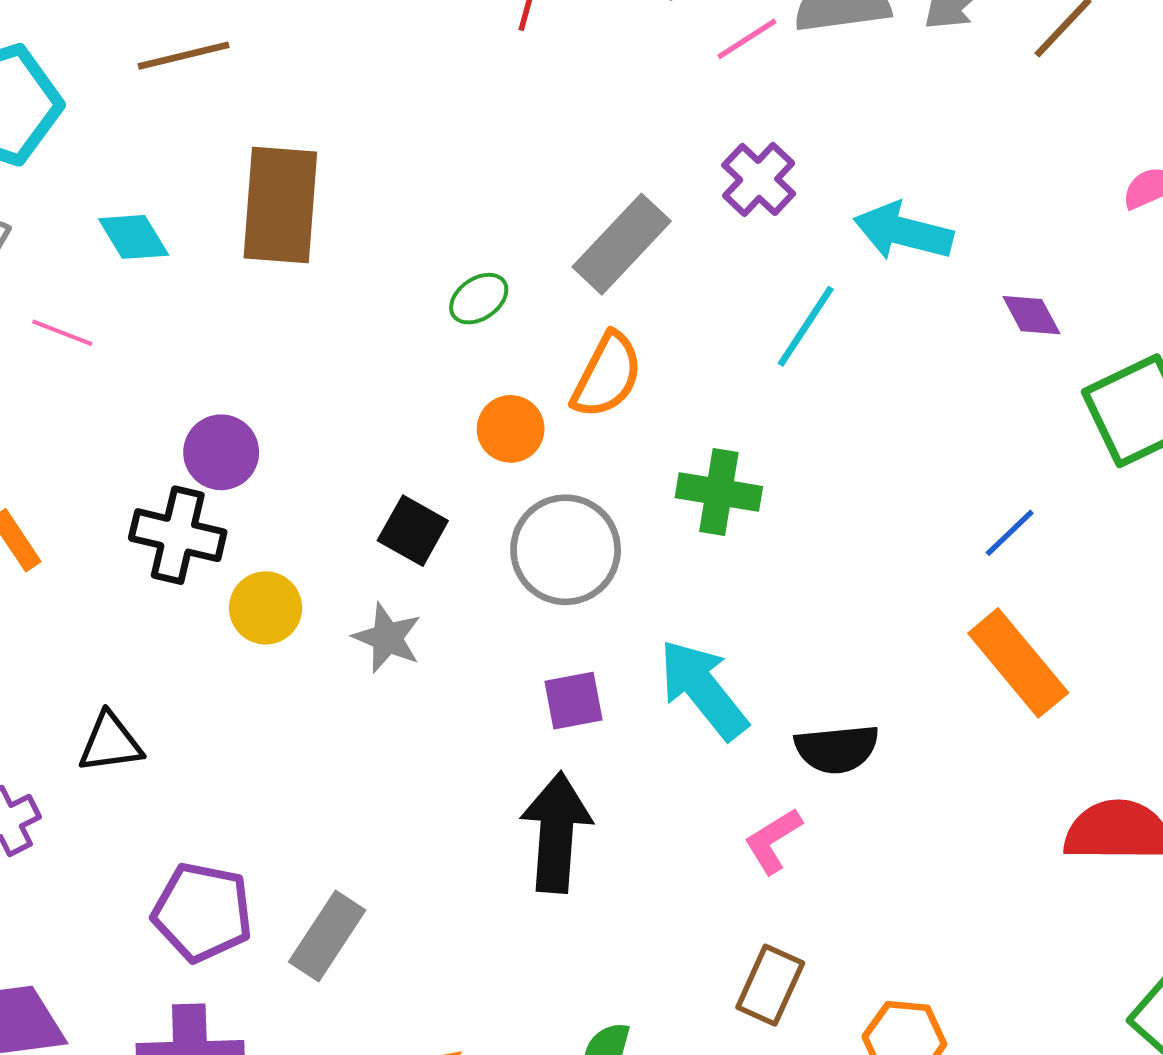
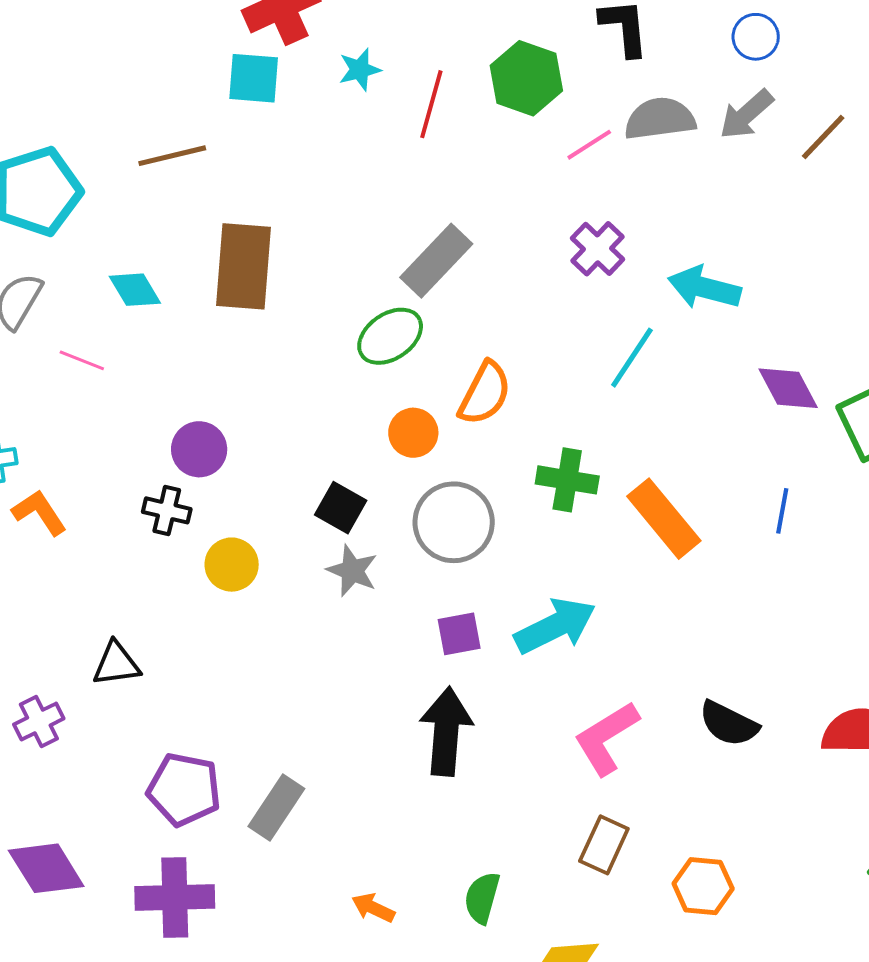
gray rectangle: (622, 244) -> (436, 261), moved
green ellipse: (479, 299) -> (390, 336), size x1.5
purple diamond: (1031, 315) -> (788, 388), moved, size x1.4
blue line: (1010, 533) -> (782, 511), turned -36
black cross: (178, 535) -> (167, 510), size x0.7
gray star: (387, 638) -> (352, 571), moved
orange rectangle: (1018, 663) -> (664, 519), moved
cyan arrow: (703, 689) -> (555, 626), turned 102
black semicircle: (837, 749) -> (729, 724), moved, turned 32
pink L-shape: (773, 841) -> (606, 738), size x1.5

